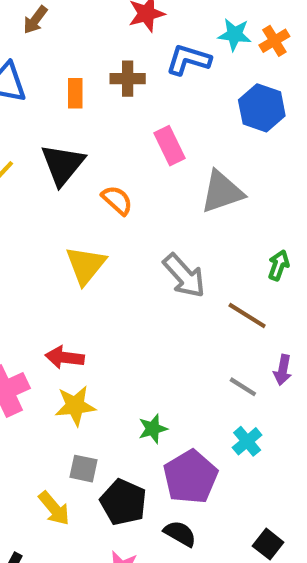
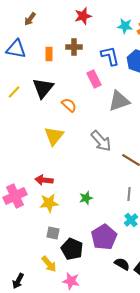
blue L-shape: (188, 60) -> (110, 56), moved, turned 60
gray line: (243, 387) -> (129, 194), turned 64
green star: (153, 429) -> (86, 198), moved
yellow arrow: (54, 508) -> (49, 264), moved
black semicircle: (180, 534) -> (122, 264), moved

